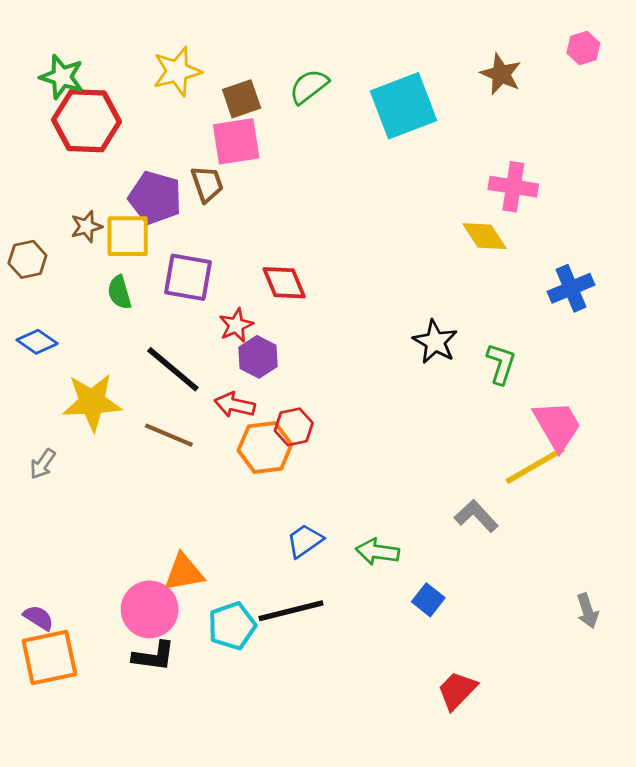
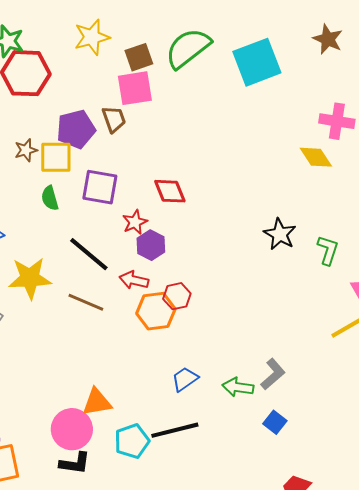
green semicircle: (309, 86) -> (188, 48), size x1.6
purple pentagon: (155, 198) -> (76, 129), turned -30
gray L-shape: (476, 516) -> (273, 374), moved, turned 92

